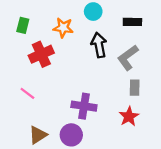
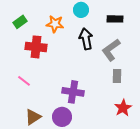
green rectangle: (23, 25) -> (20, 22), turned 40
red cross: (41, 54) -> (36, 47), turned 30
red star: (129, 116) -> (123, 108), moved

